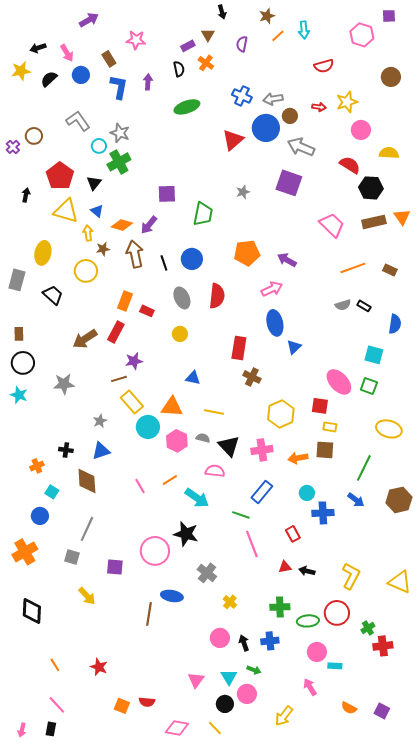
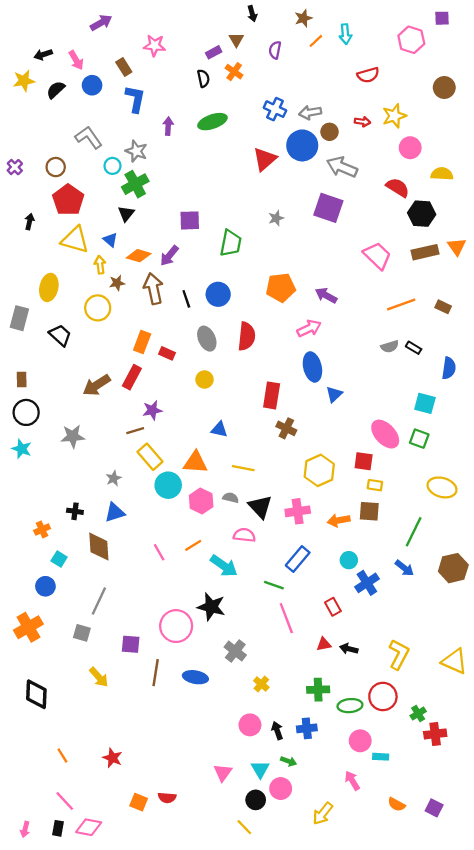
purple arrow: (148, 82) -> (168, 126), moved
brown circle: (34, 136) -> (56, 167), moved
black triangle: (94, 183) -> (126, 214), moved
blue cross: (323, 513) -> (367, 583), turned -30
brown line: (149, 614) -> (156, 673), moved
pink diamond: (177, 728) -> (89, 827), moved

